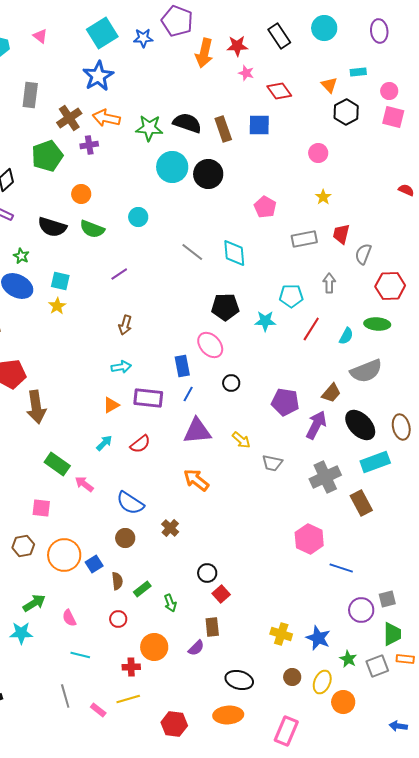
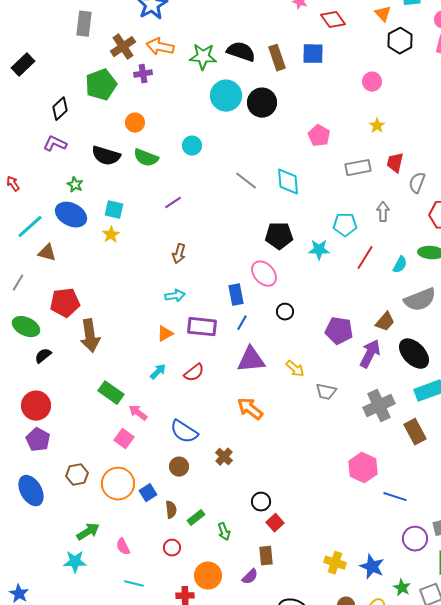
pink square: (41, 508) -> (124, 439), moved, turned 30

